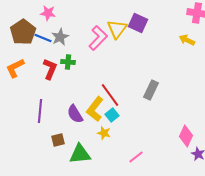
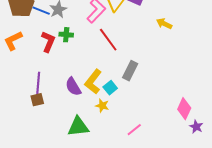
yellow arrow: (187, 40) -> (164, 24), moved
gray rectangle: (151, 90) -> (130, 71), moved
red line: (110, 95) -> (108, 40), moved
brown square: (58, 140) -> (37, 100), moved

